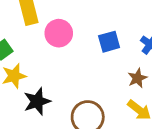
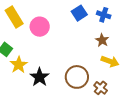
blue square: (109, 42) -> (79, 13), moved

